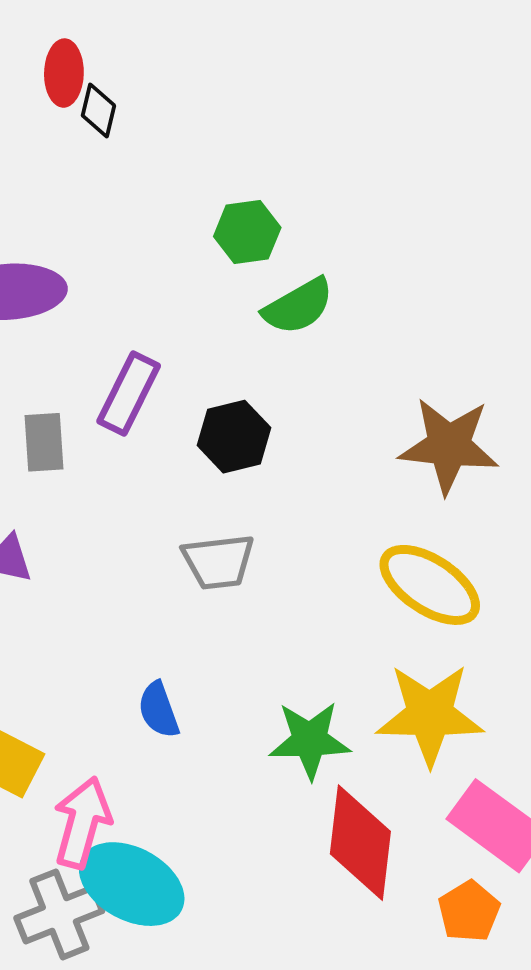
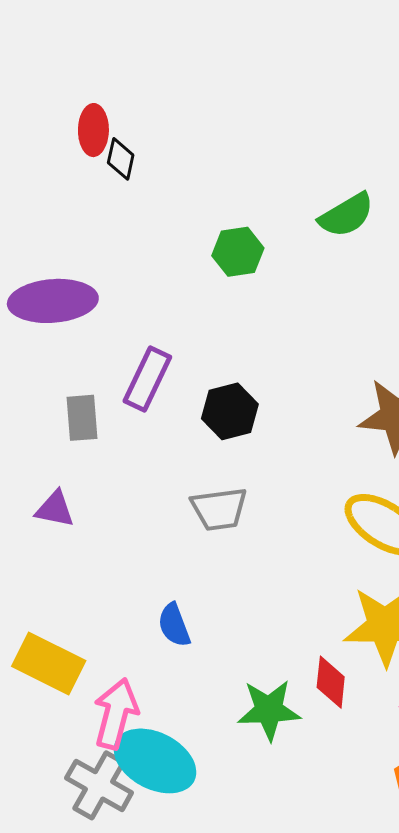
green semicircle: (298, 306) -> (346, 215), moved
green star: (310, 740) -> (269, 710), moved
red diamond: (360, 843) -> (331, 682), moved, size x0.6
gray cross: (59, 914) -> (99, 785), turned -38

